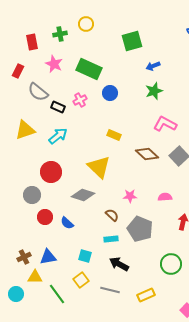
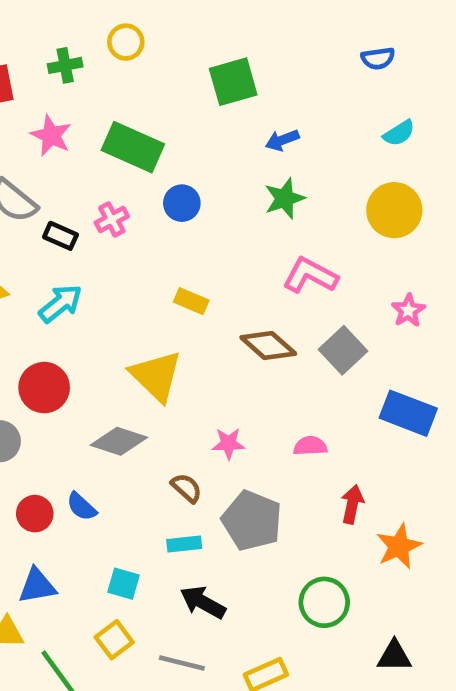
red circle: (45, 217) -> (35, 514), moved

